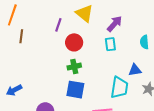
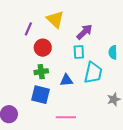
blue triangle: (135, 70) -> (66, 80), moved
cyan trapezoid: (119, 88) -> (93, 73), moved

